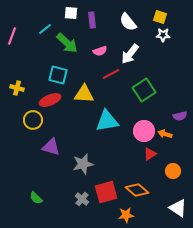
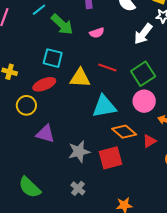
white arrow: (130, 54) -> (143, 34), moved
red line: (111, 74) -> (107, 67), moved, turned 48
pink circle: (144, 131) -> (144, 101), moved
orange diamond: (137, 190) -> (124, 132), moved
red square: (106, 192) -> (111, 158), moved
green semicircle: (36, 198) -> (30, 187), size x1.6

